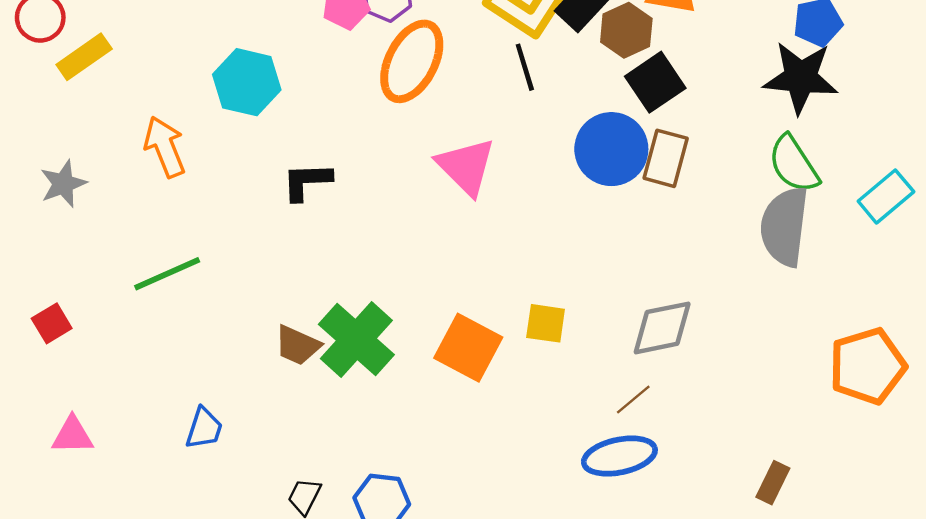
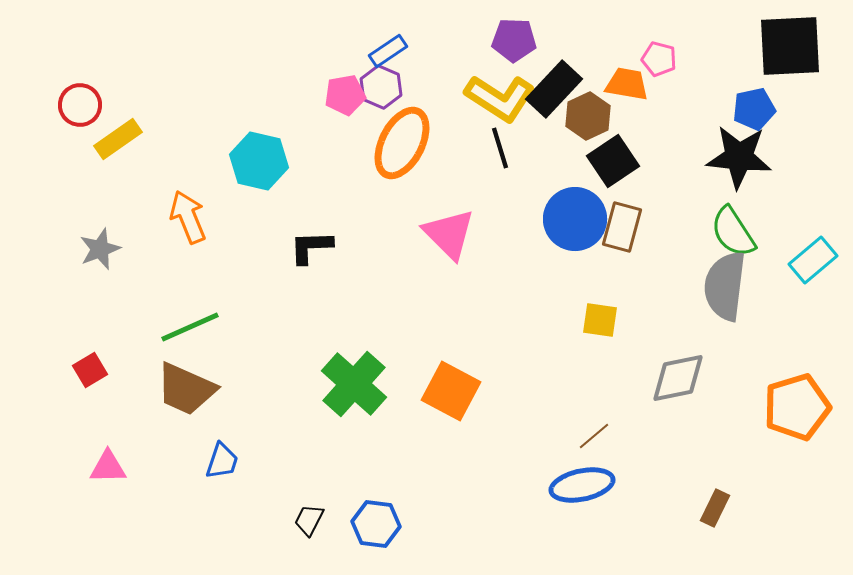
yellow square: (546, 323) -> (600, 320), moved
gray diamond: (662, 328) -> (678, 378), moved
brown trapezoid: (298, 345) -> (186, 389), moved, size x1.5

